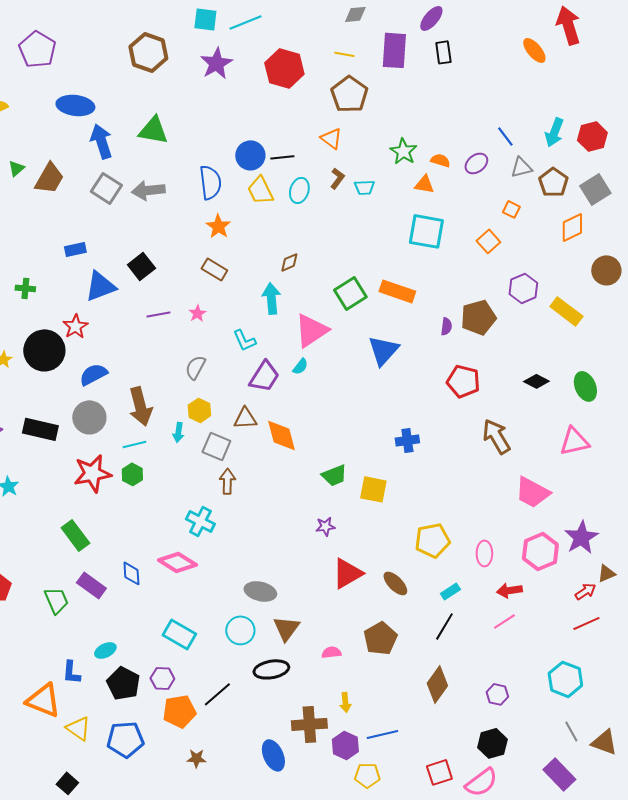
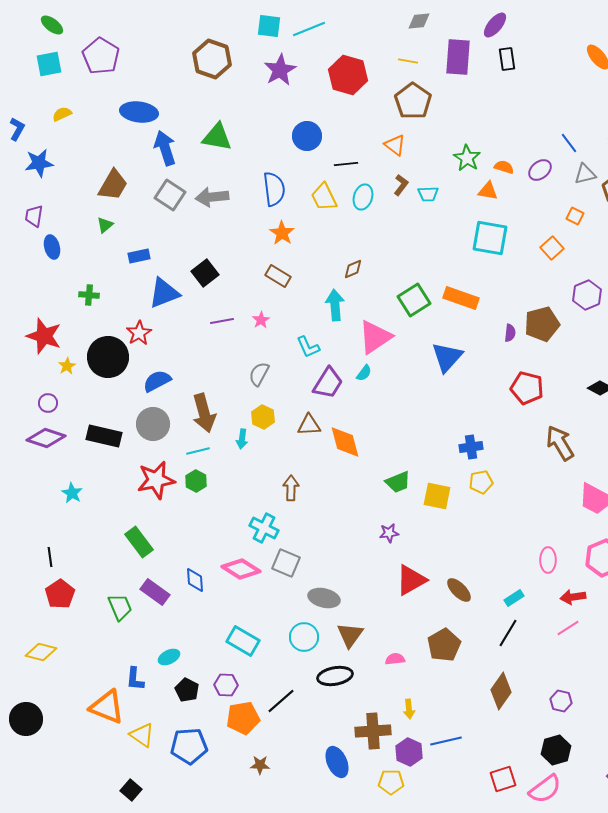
blue circle: (250, 155) -> (307, 136), moved
green triangle: (16, 168) -> (105, 225), moved
gray square: (216, 446) -> (286, 563), moved
yellow pentagon: (432, 540) -> (481, 482), moved, size x0.7
black pentagon: (123, 683) -> (187, 690), size x0.7
yellow pentagon: (367, 775) -> (391, 782), moved

